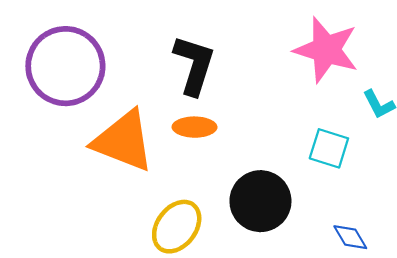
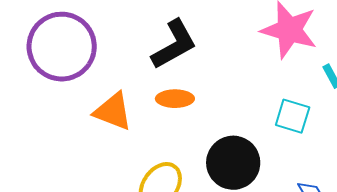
black L-shape: (194, 65) -> (174, 44), turned 44
orange triangle: (123, 141) -> (113, 111), size x0.7

